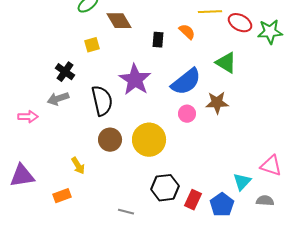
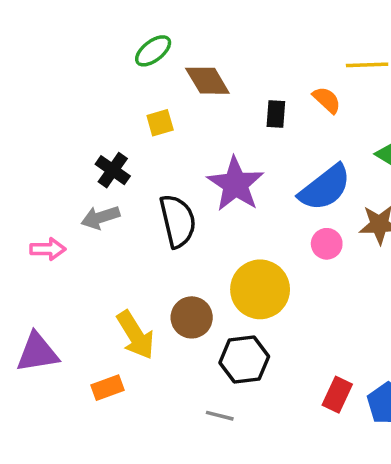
brown circle: (110, 140) -> (192, 317), moved
yellow arrow: (78, 166) -> (136, 335), size x1.6
black hexagon: (165, 188) -> (244, 360), moved

